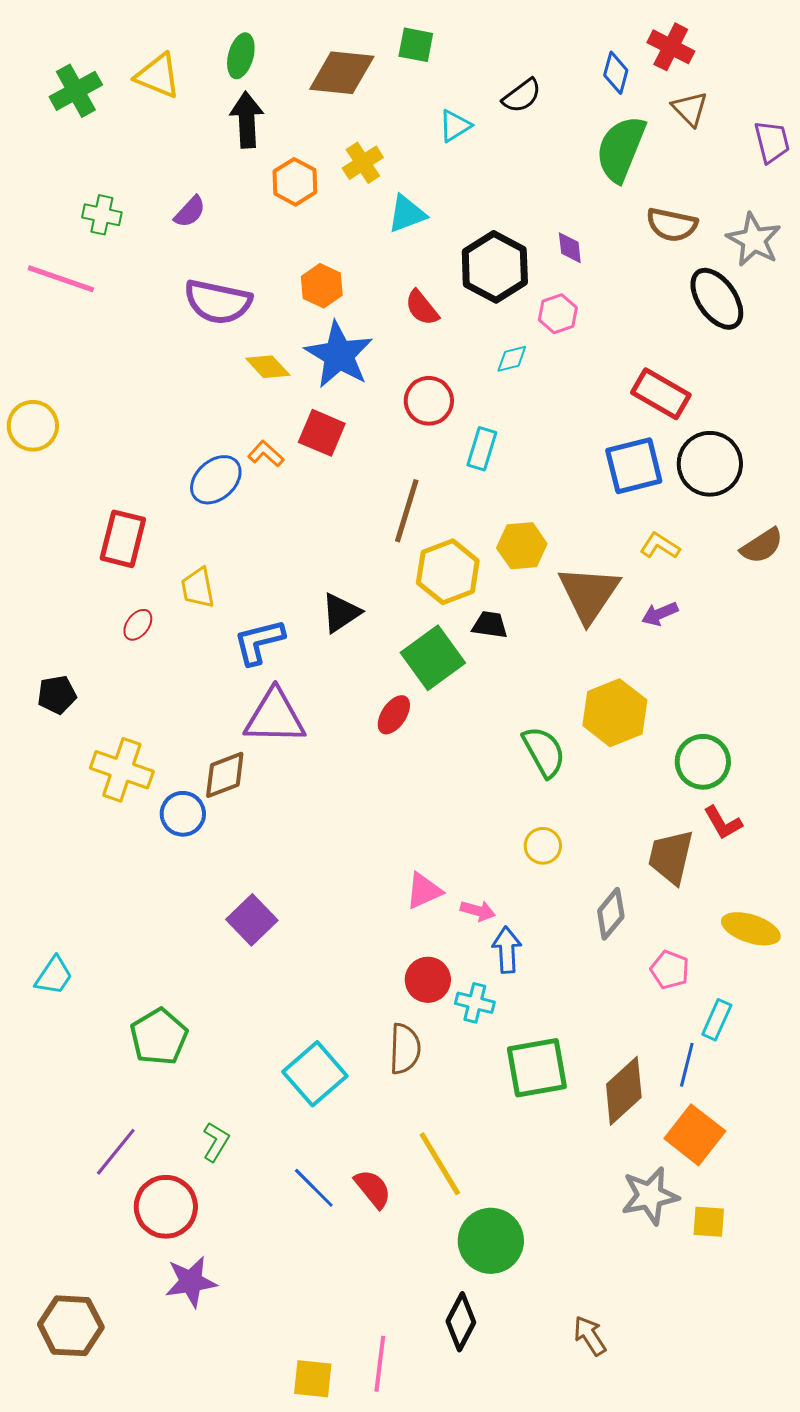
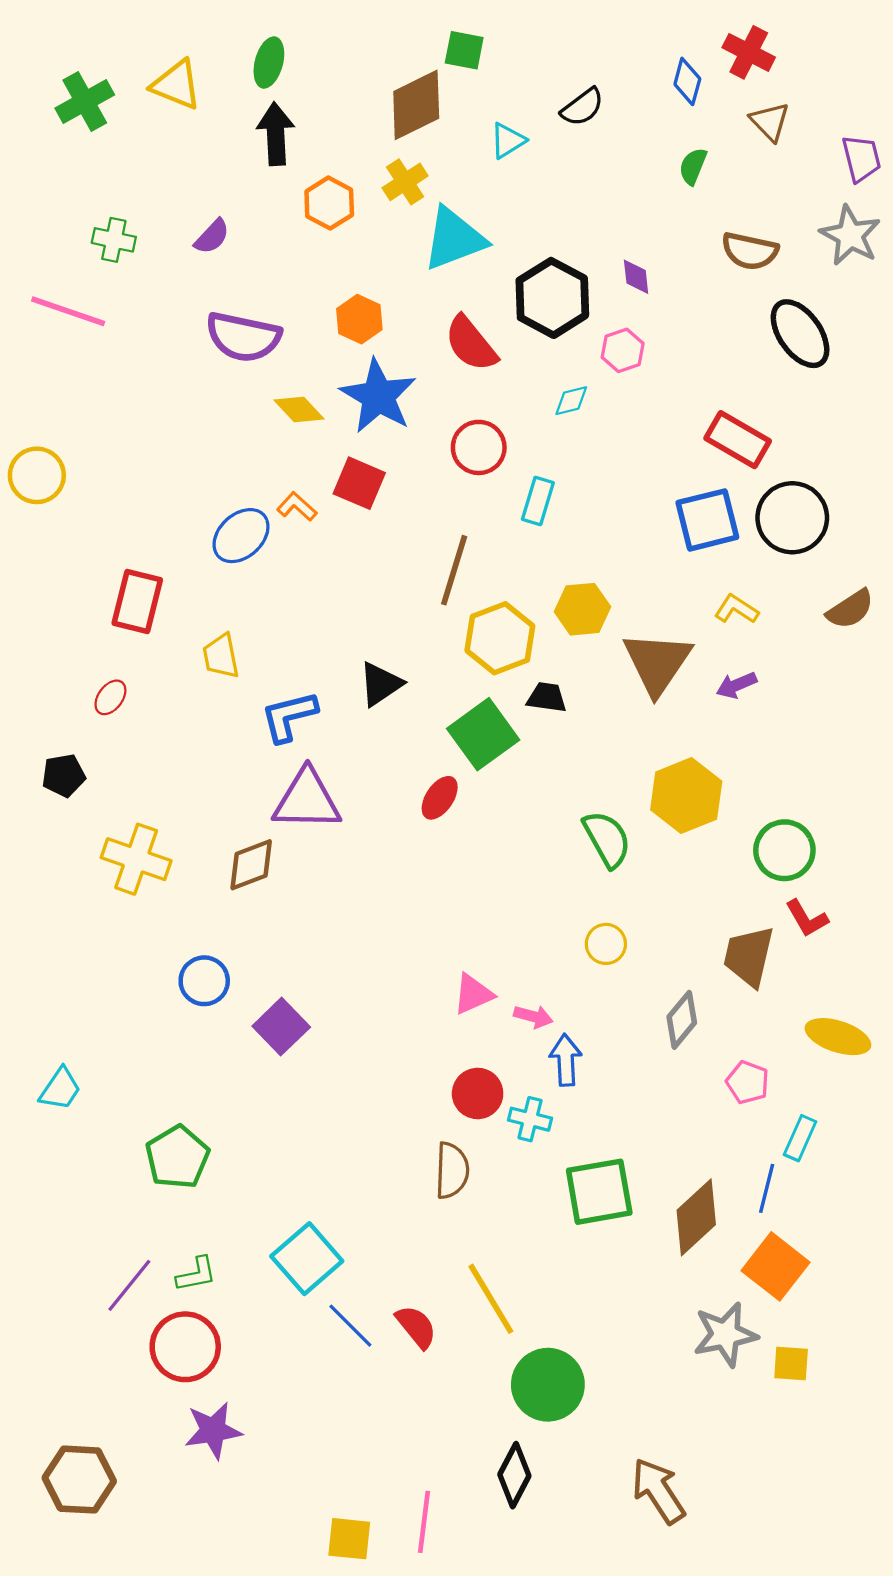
brown diamond: (342, 73) -> (416, 105), moved, turned -32
green semicircle: (621, 149) -> (693, 166), size x0.5
cyan triangle: (407, 214) -> (454, 239), size x1.5
gray star: (754, 240) -> (850, 235), moved
red semicircle: (422, 308) -> (471, 344), size x1.4
red ellipse: (138, 625) -> (110, 697), moved
blue circle: (183, 814) -> (204, 981), moved
cyan square: (315, 1074) -> (307, 1259), moved
green L-shape: (216, 1142) -> (196, 1274), moved, turned 48
brown arrow: (590, 1336) -> (658, 1491), size x1.5

